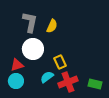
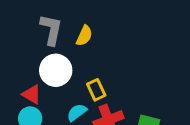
red triangle: (17, 65) -> (32, 94), turned 48

